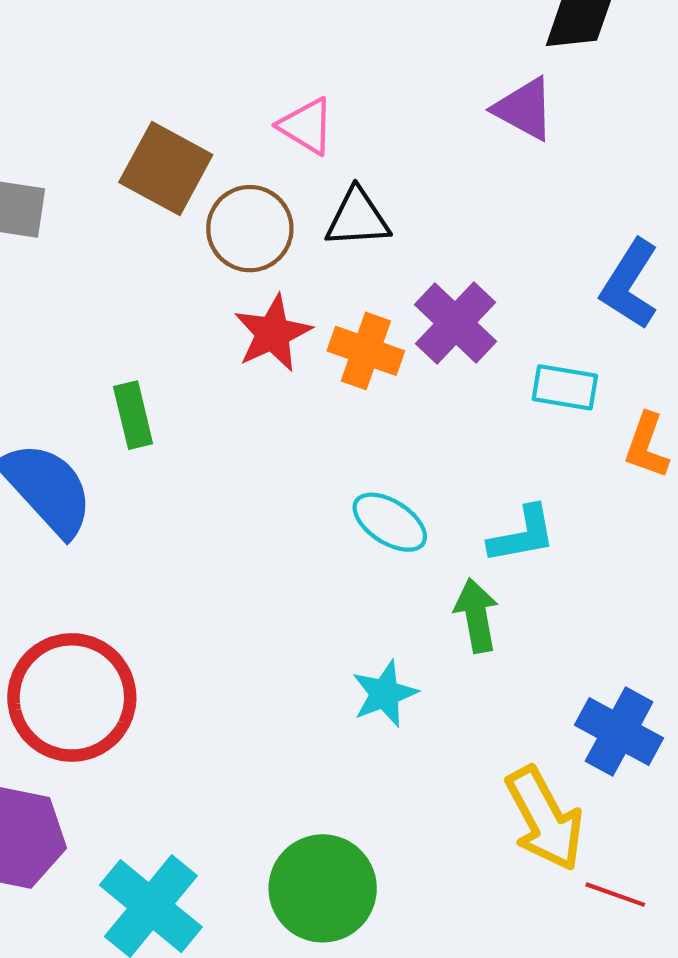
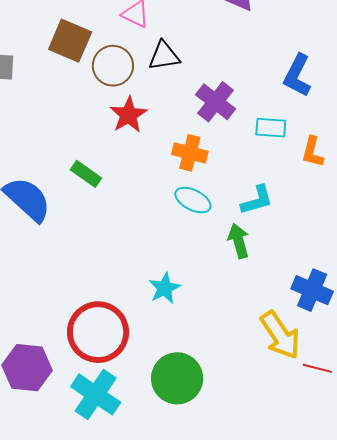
orange cross: (366, 351) -> (190, 153), moved
green rectangle: (133, 415) -> (86, 174), moved, turned -36
cyan star: (385, 694) -> (165, 288), moved
red circle: (72, 697) -> (98, 332), moved

